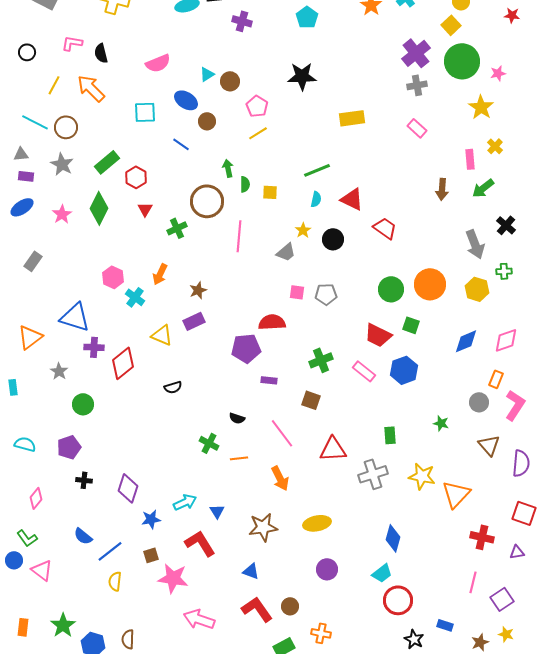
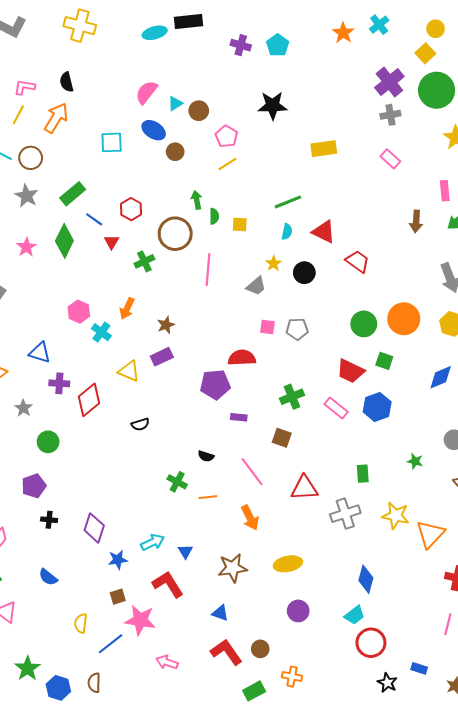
purple cross: (242, 21) -> (241, 45), moved
pink L-shape: (72, 43) -> (24, 87), moved
pink semicircle: (158, 63) -> (146, 92), moved, turned 150
orange arrow: (91, 88) -> (56, 118), turned 76
blue line: (181, 144) -> (94, 219), moved
red hexagon: (136, 177) -> (131, 209), moved
blue triangle: (75, 317) -> (40, 353), size x0.7
blue line: (110, 551) -> (111, 644), moved
pink arrow: (199, 619) -> (167, 662), size x0.7

